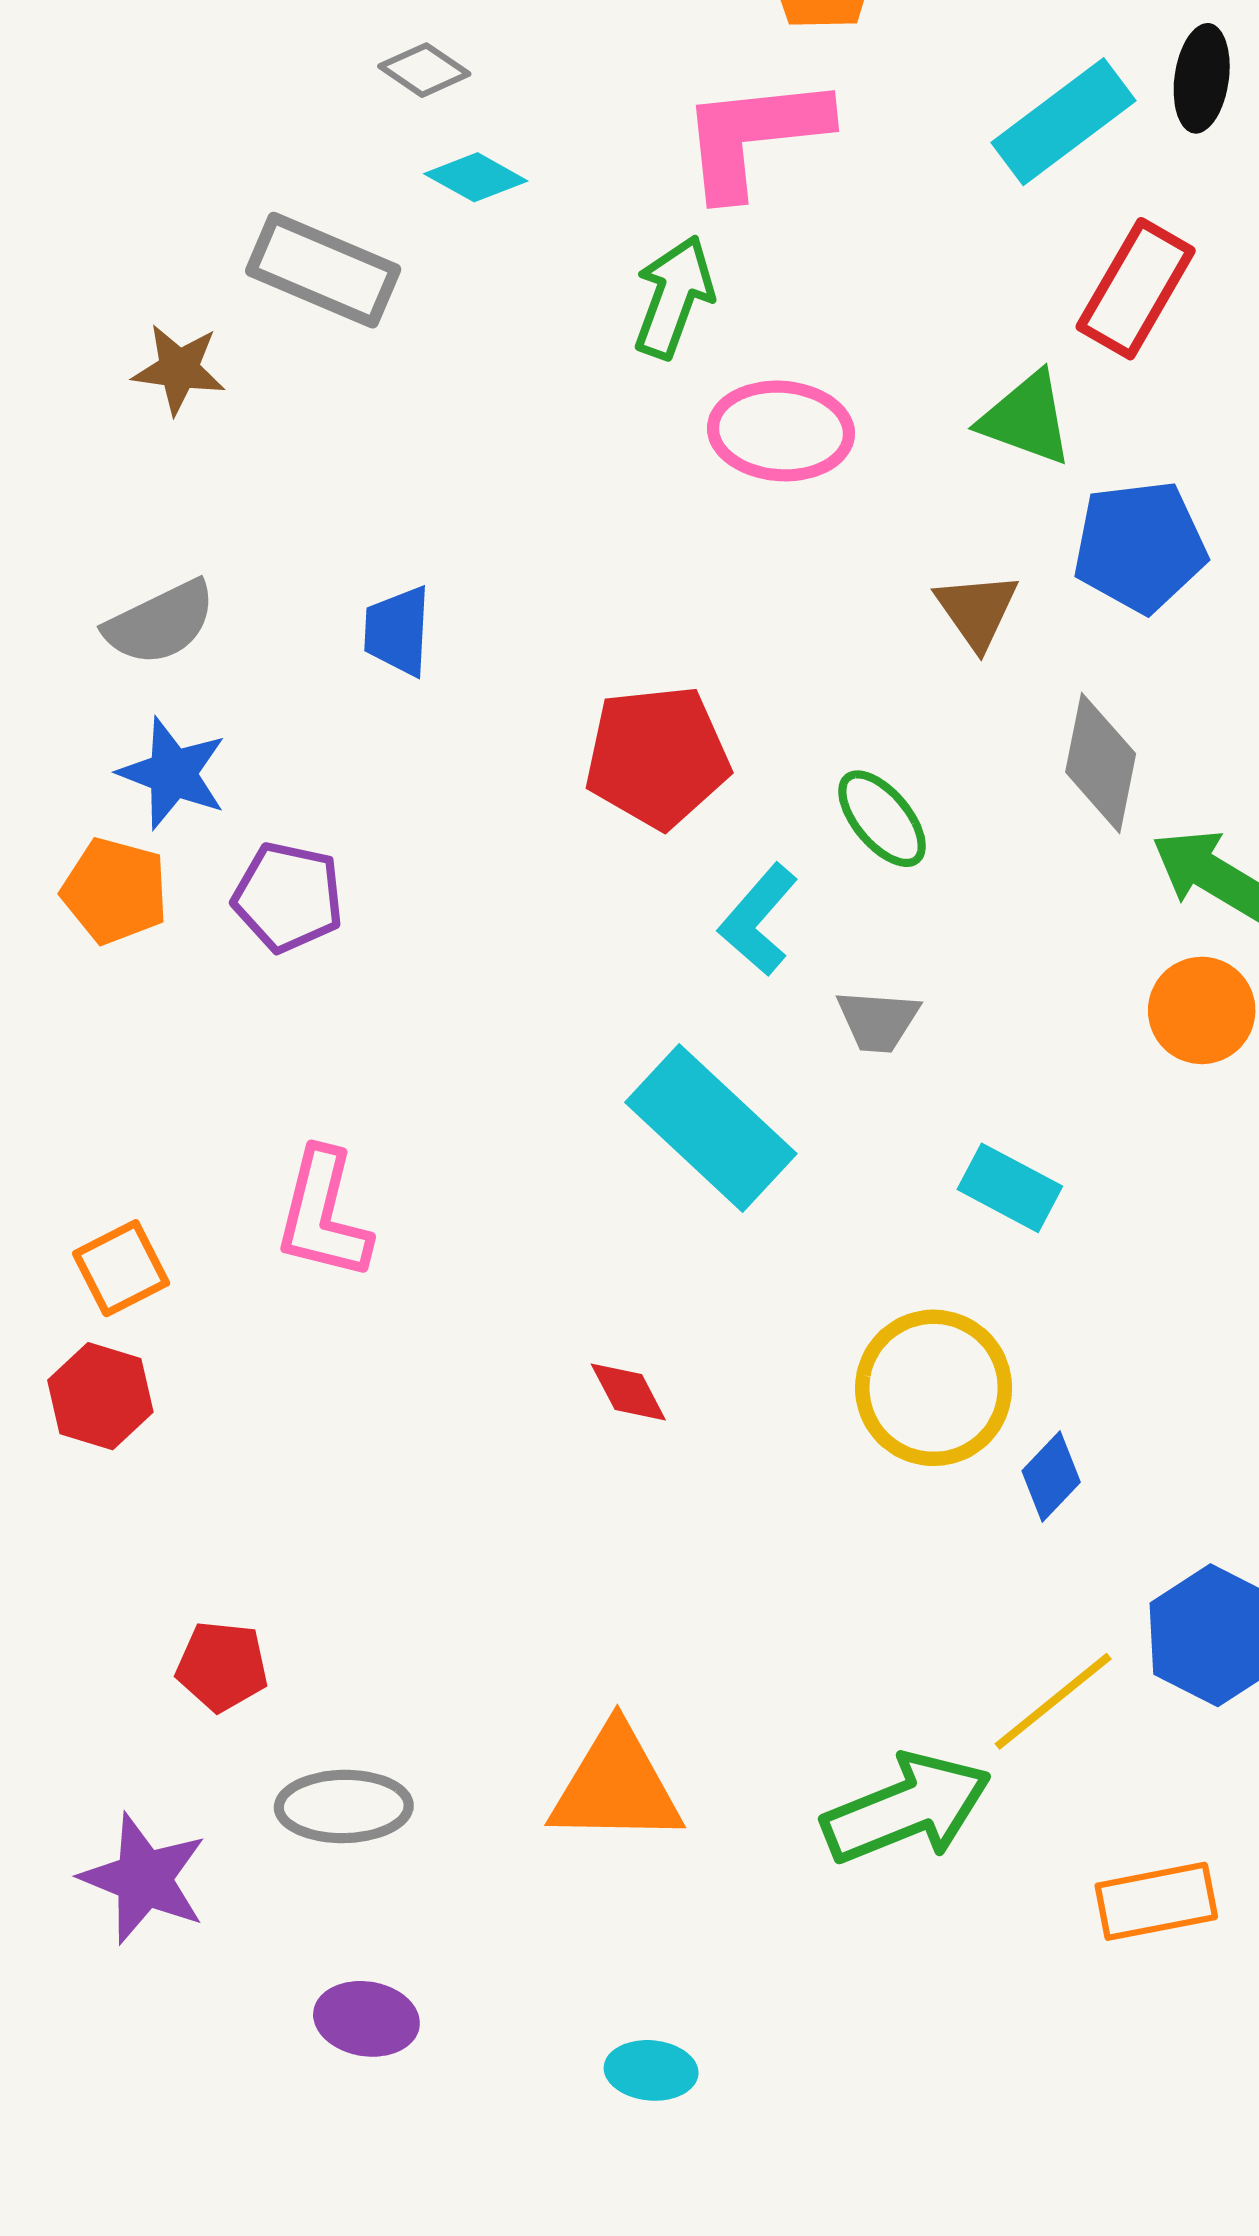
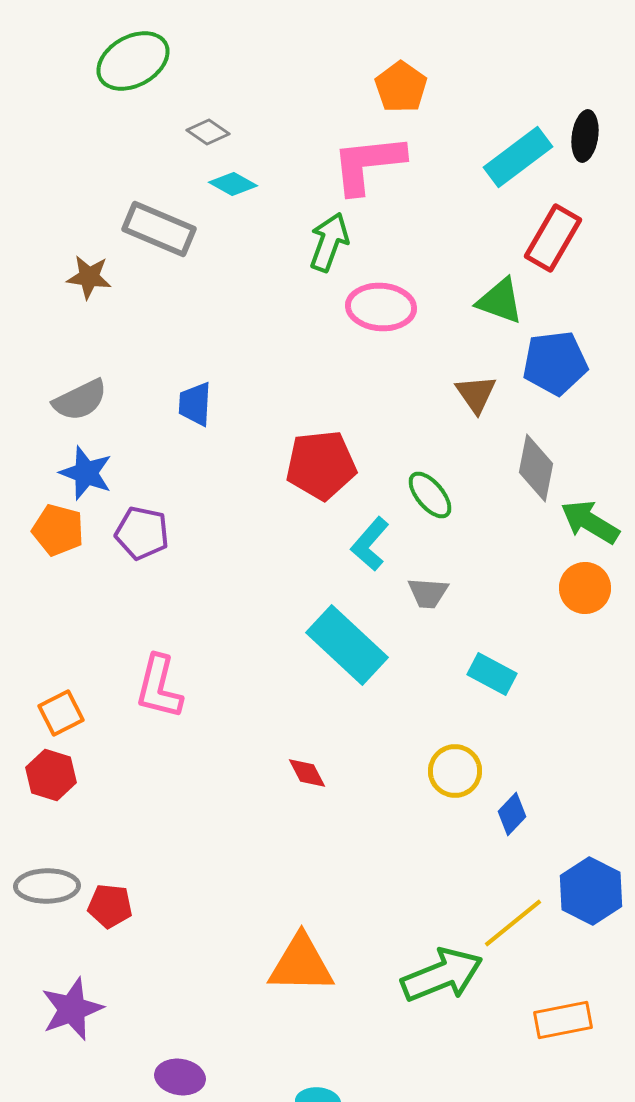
yellow circle: (934, 1388) -> (455, 771), size x0.7
gray ellipse: (344, 1806) -> (47, 886), moved
purple star: (144, 1879) -> (72, 1009), turned 30

